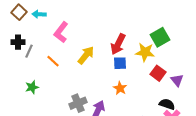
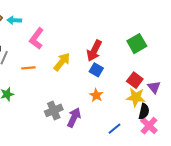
yellow star: (145, 52) -> (136, 97), moved
orange line: (53, 61) -> (28, 68), turned -48
blue square: (120, 63) -> (96, 70), turned 32
black semicircle: (167, 104) -> (144, 111), turned 84

